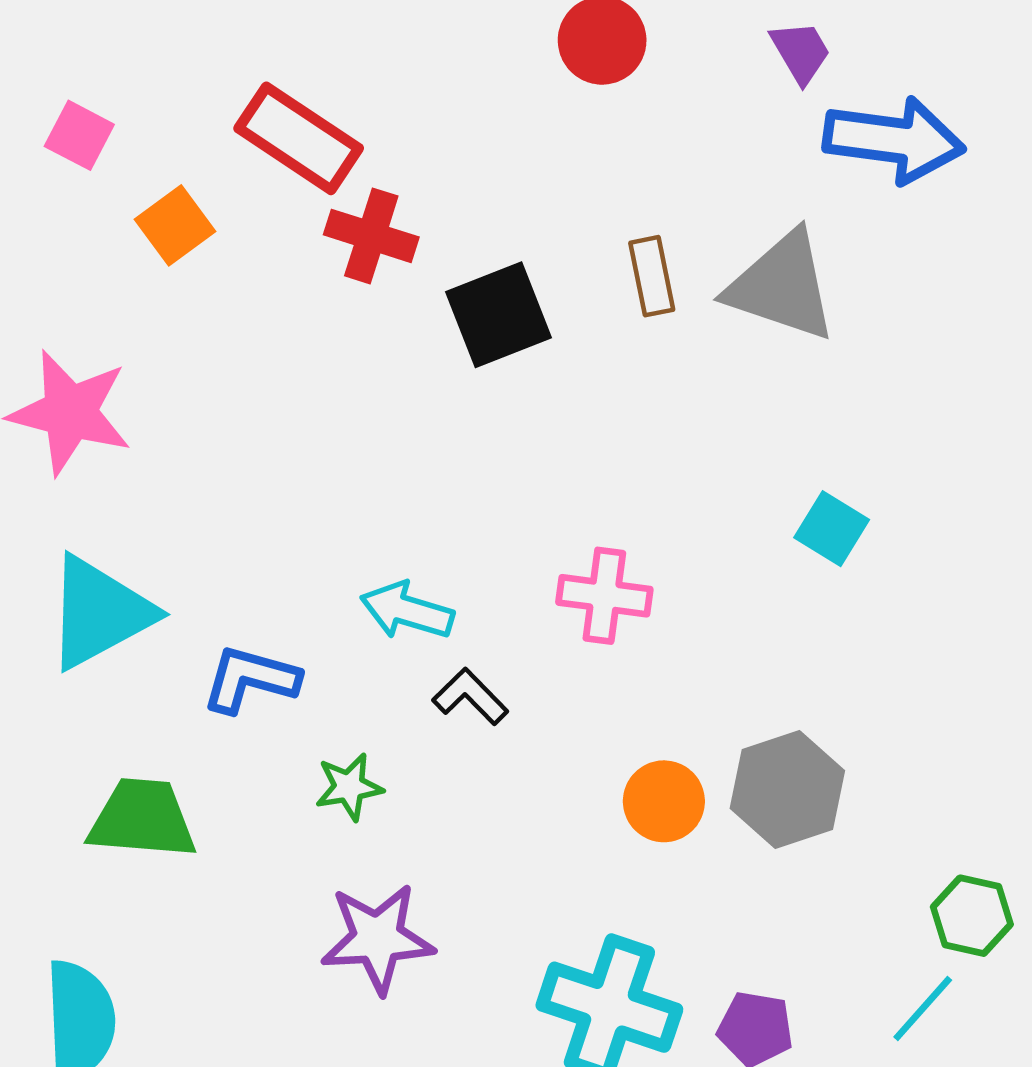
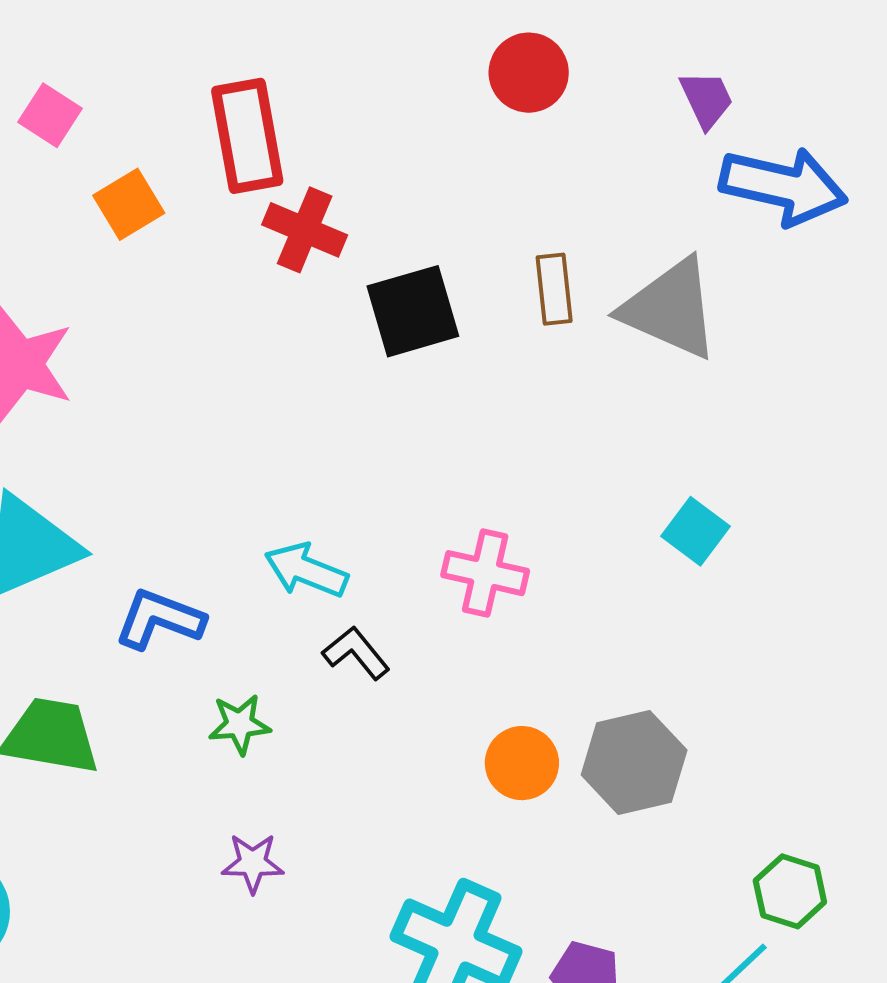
red rectangle: (299, 138) -> (247, 136), turned 41
purple star: (377, 938) -> (253, 863), size x0.6

